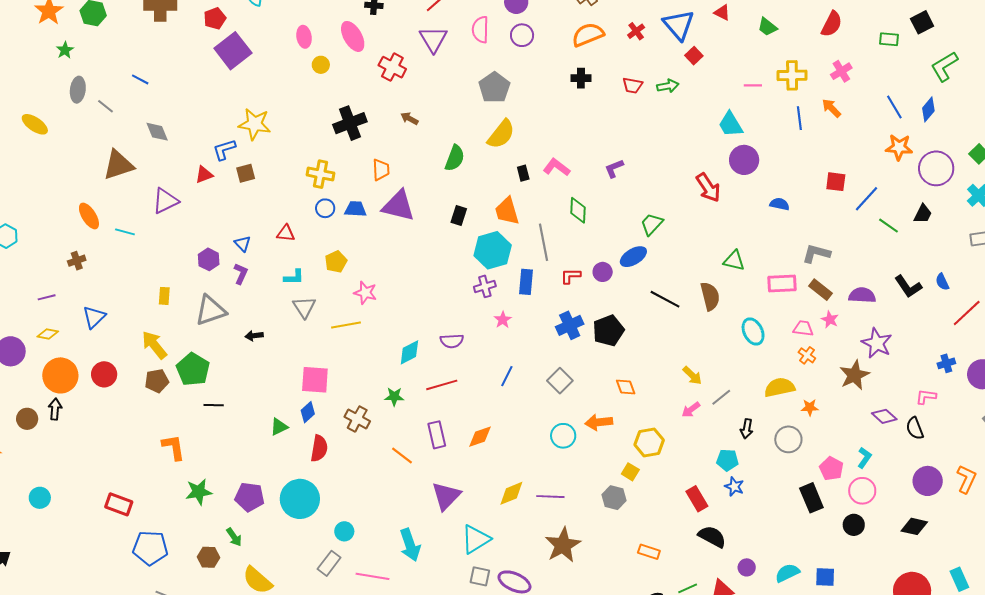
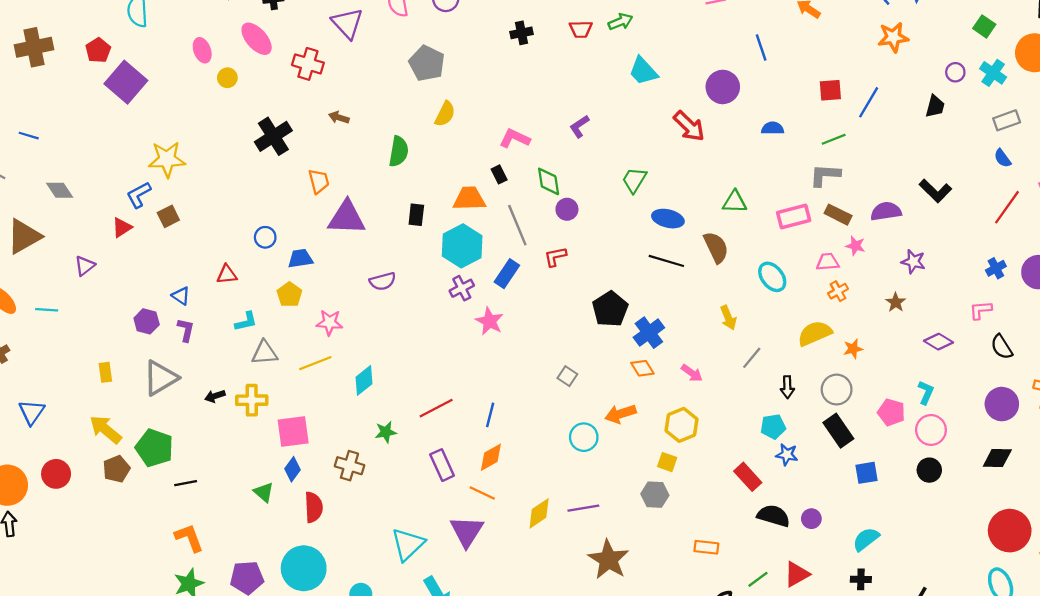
blue line: (799, 118) -> (761, 48), moved
cyan trapezoid: (731, 124) -> (643, 71), moved
yellow semicircle: (501, 134) -> (445, 114), size x0.7
purple circle: (936, 168) -> (955, 72), moved, size x0.5
black rectangle: (523, 173) -> (499, 174), moved
yellow cross: (321, 174) -> (252, 400), moved
purple triangle: (165, 201) -> (85, 266), size x0.7
blue trapezoid: (355, 209) -> (300, 259), moved
orange trapezoid: (507, 211) -> (469, 199), turned 116
green line: (889, 226) -> (834, 139), moved, turned -45
blue ellipse: (633, 257) -> (668, 219), moved, turned 56
purple circle: (603, 272) -> (567, 209), moved
blue rectangle: (526, 282) -> (507, 274), turned 40
blue semicircle: (942, 282) -> (1003, 158), moved
gray triangle: (304, 307) -> (265, 353), turned -50
pink star: (503, 320) -> (490, 321), size x1.4
blue cross: (570, 325) -> (649, 333), moved
purple semicircle: (452, 341) -> (383, 281), moved
purple star: (877, 343) -> (913, 262), size x0.7
cyan diamond: (409, 352) -> (364, 380), moved
orange cross: (807, 355) -> (838, 291), turned 36
yellow arrow: (692, 375) -> (728, 318), moved, turned 35
brown star: (854, 375) -> (896, 302), size x0.6
blue line: (507, 376) -> (490, 415), moved
gray square: (560, 381) -> (567, 376), size x0.7
pink arrow: (691, 410) -> (692, 373), moved, turned -96
green triangle: (279, 427) -> (264, 492), turned -42
black semicircle: (915, 428) -> (1002, 347), moved
orange L-shape: (173, 447) -> (189, 538), moved
orange line: (402, 456) -> (482, 493), moved
black rectangle: (811, 498) -> (838, 431), moved
cyan triangle: (476, 539) -> (408, 544), moved
purple circle: (747, 567) -> (811, 519), moved
blue square: (825, 577) -> (867, 473), moved

